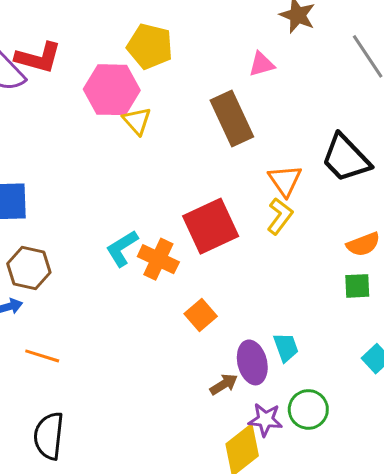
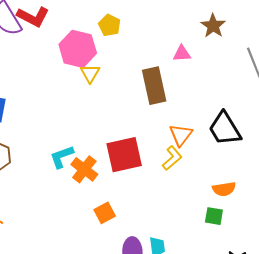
yellow pentagon: (150, 46) -> (110, 25), size x0.7

